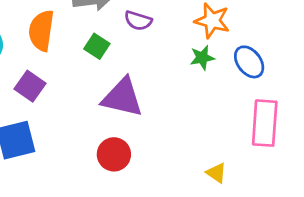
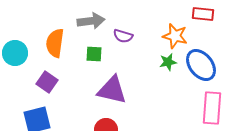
green square: (97, 46) -> (94, 54), turned -30
blue ellipse: (249, 62) -> (201, 65), size x1.4

